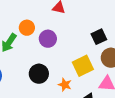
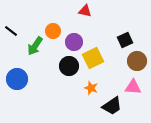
yellow square: (83, 66) -> (93, 58), moved
black circle: (39, 74) -> (69, 66), moved

